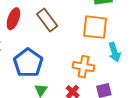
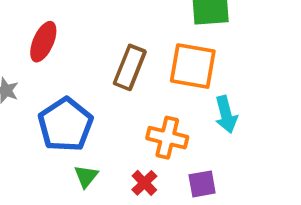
brown rectangle: (47, 20) -> (130, 67), moved, turned 55

